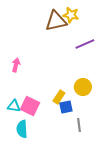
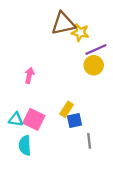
yellow star: (71, 15) -> (80, 33), moved
pink arrow: (16, 65) -> (29, 75), moved
yellow circle: (83, 87) -> (94, 65), moved

